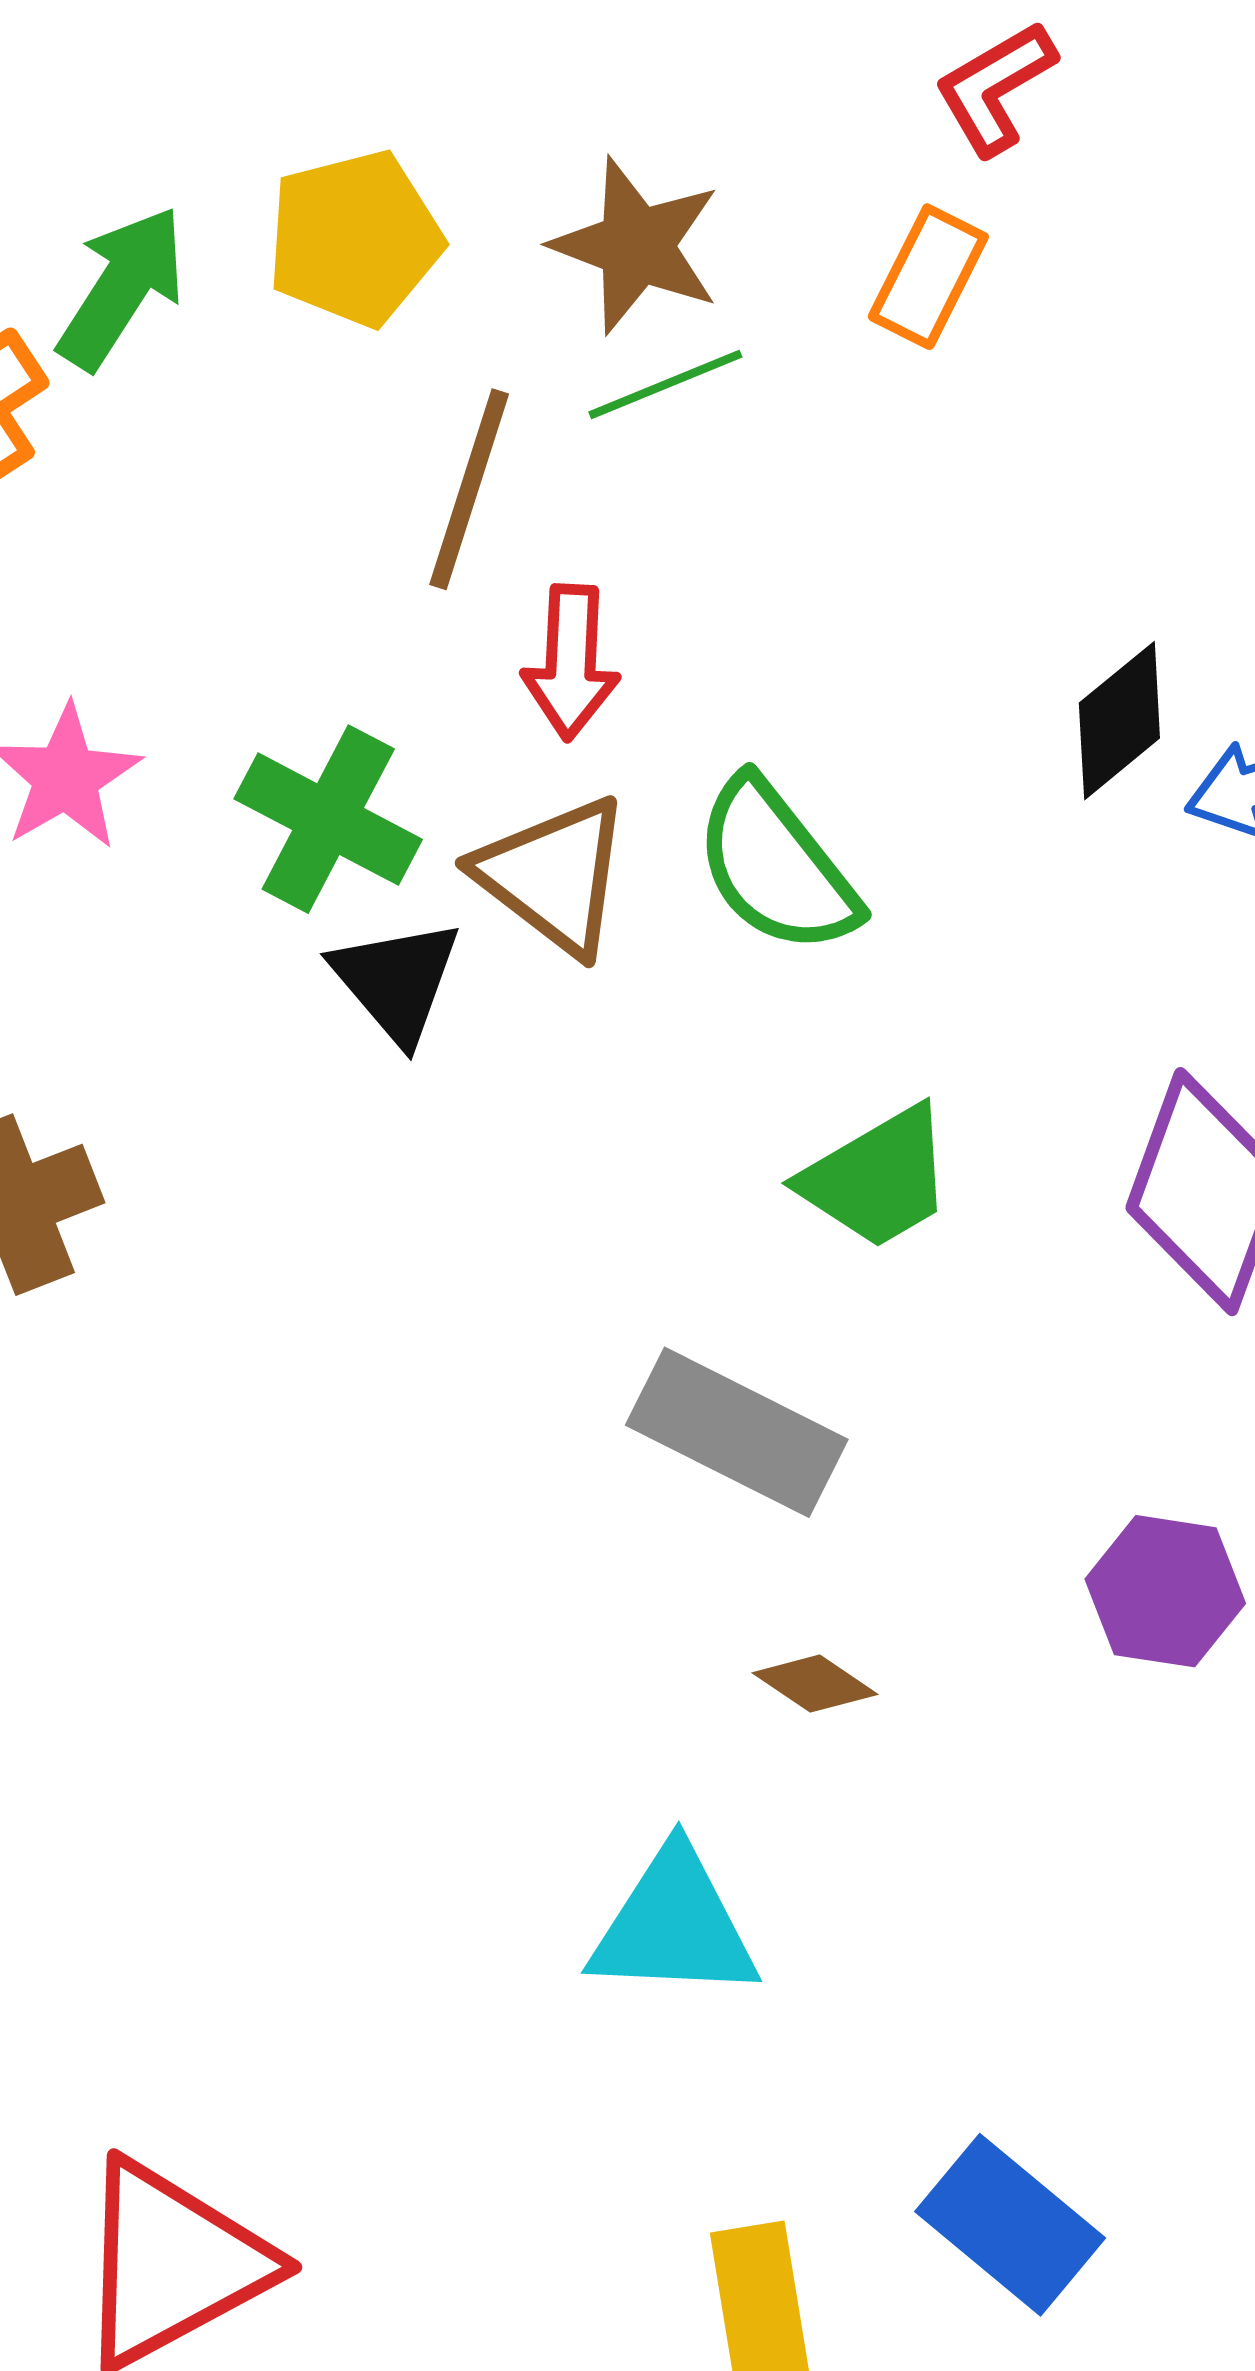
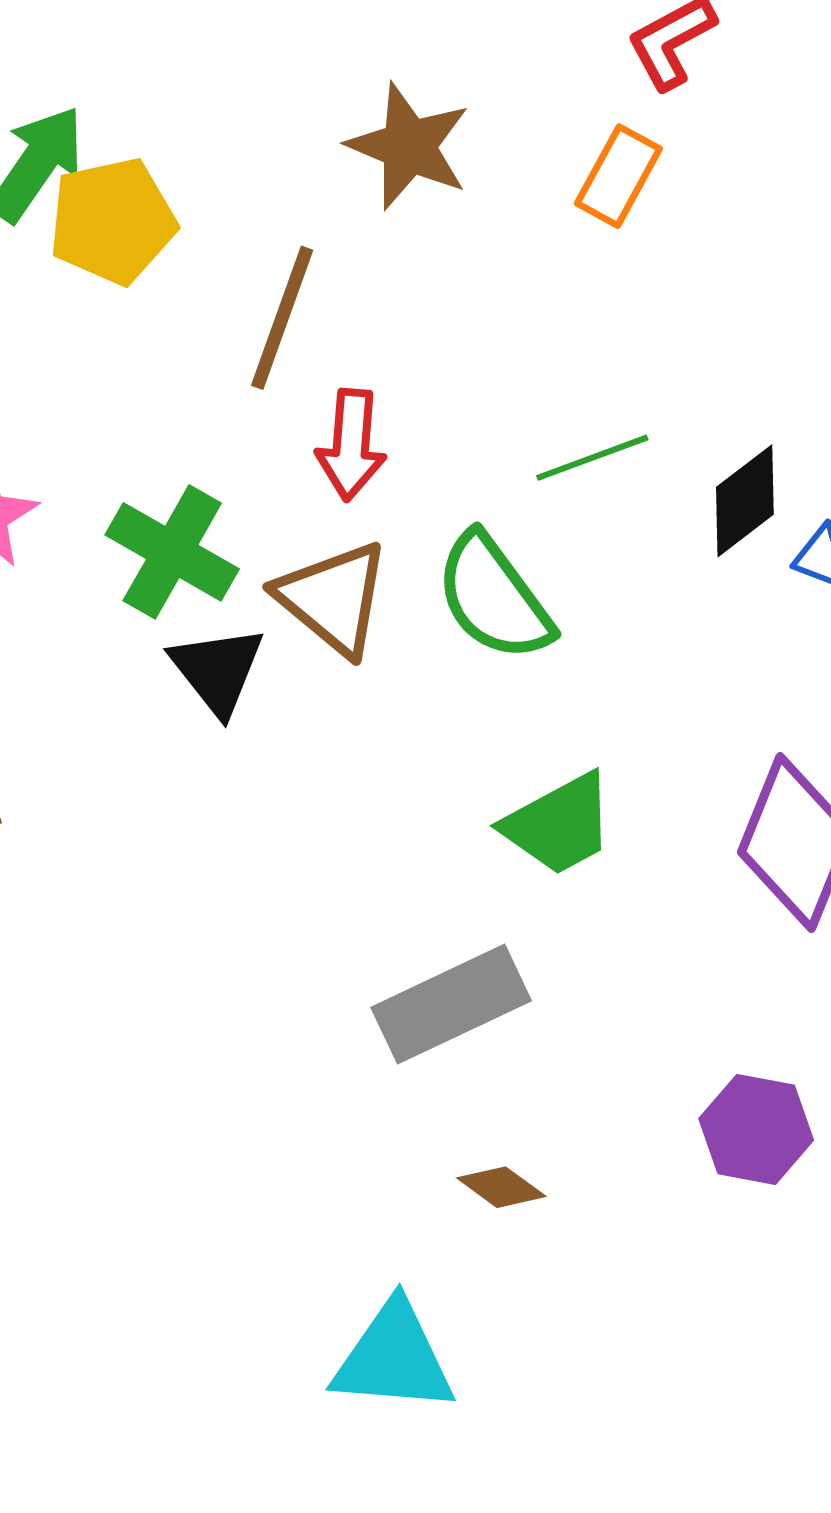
yellow pentagon: (354, 238) -> (112, 221), moved
green line: (665, 384) -> (592, 458), moved
gray rectangle: (737, 1432) -> (451, 1004), turned -54

